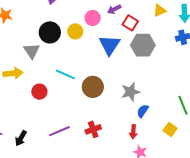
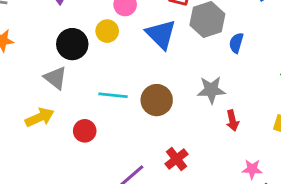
gray star: (131, 92) -> (211, 90), turned 30
blue semicircle: (143, 111) -> (236, 43), moved
red arrow: (133, 132) -> (232, 120), moved

